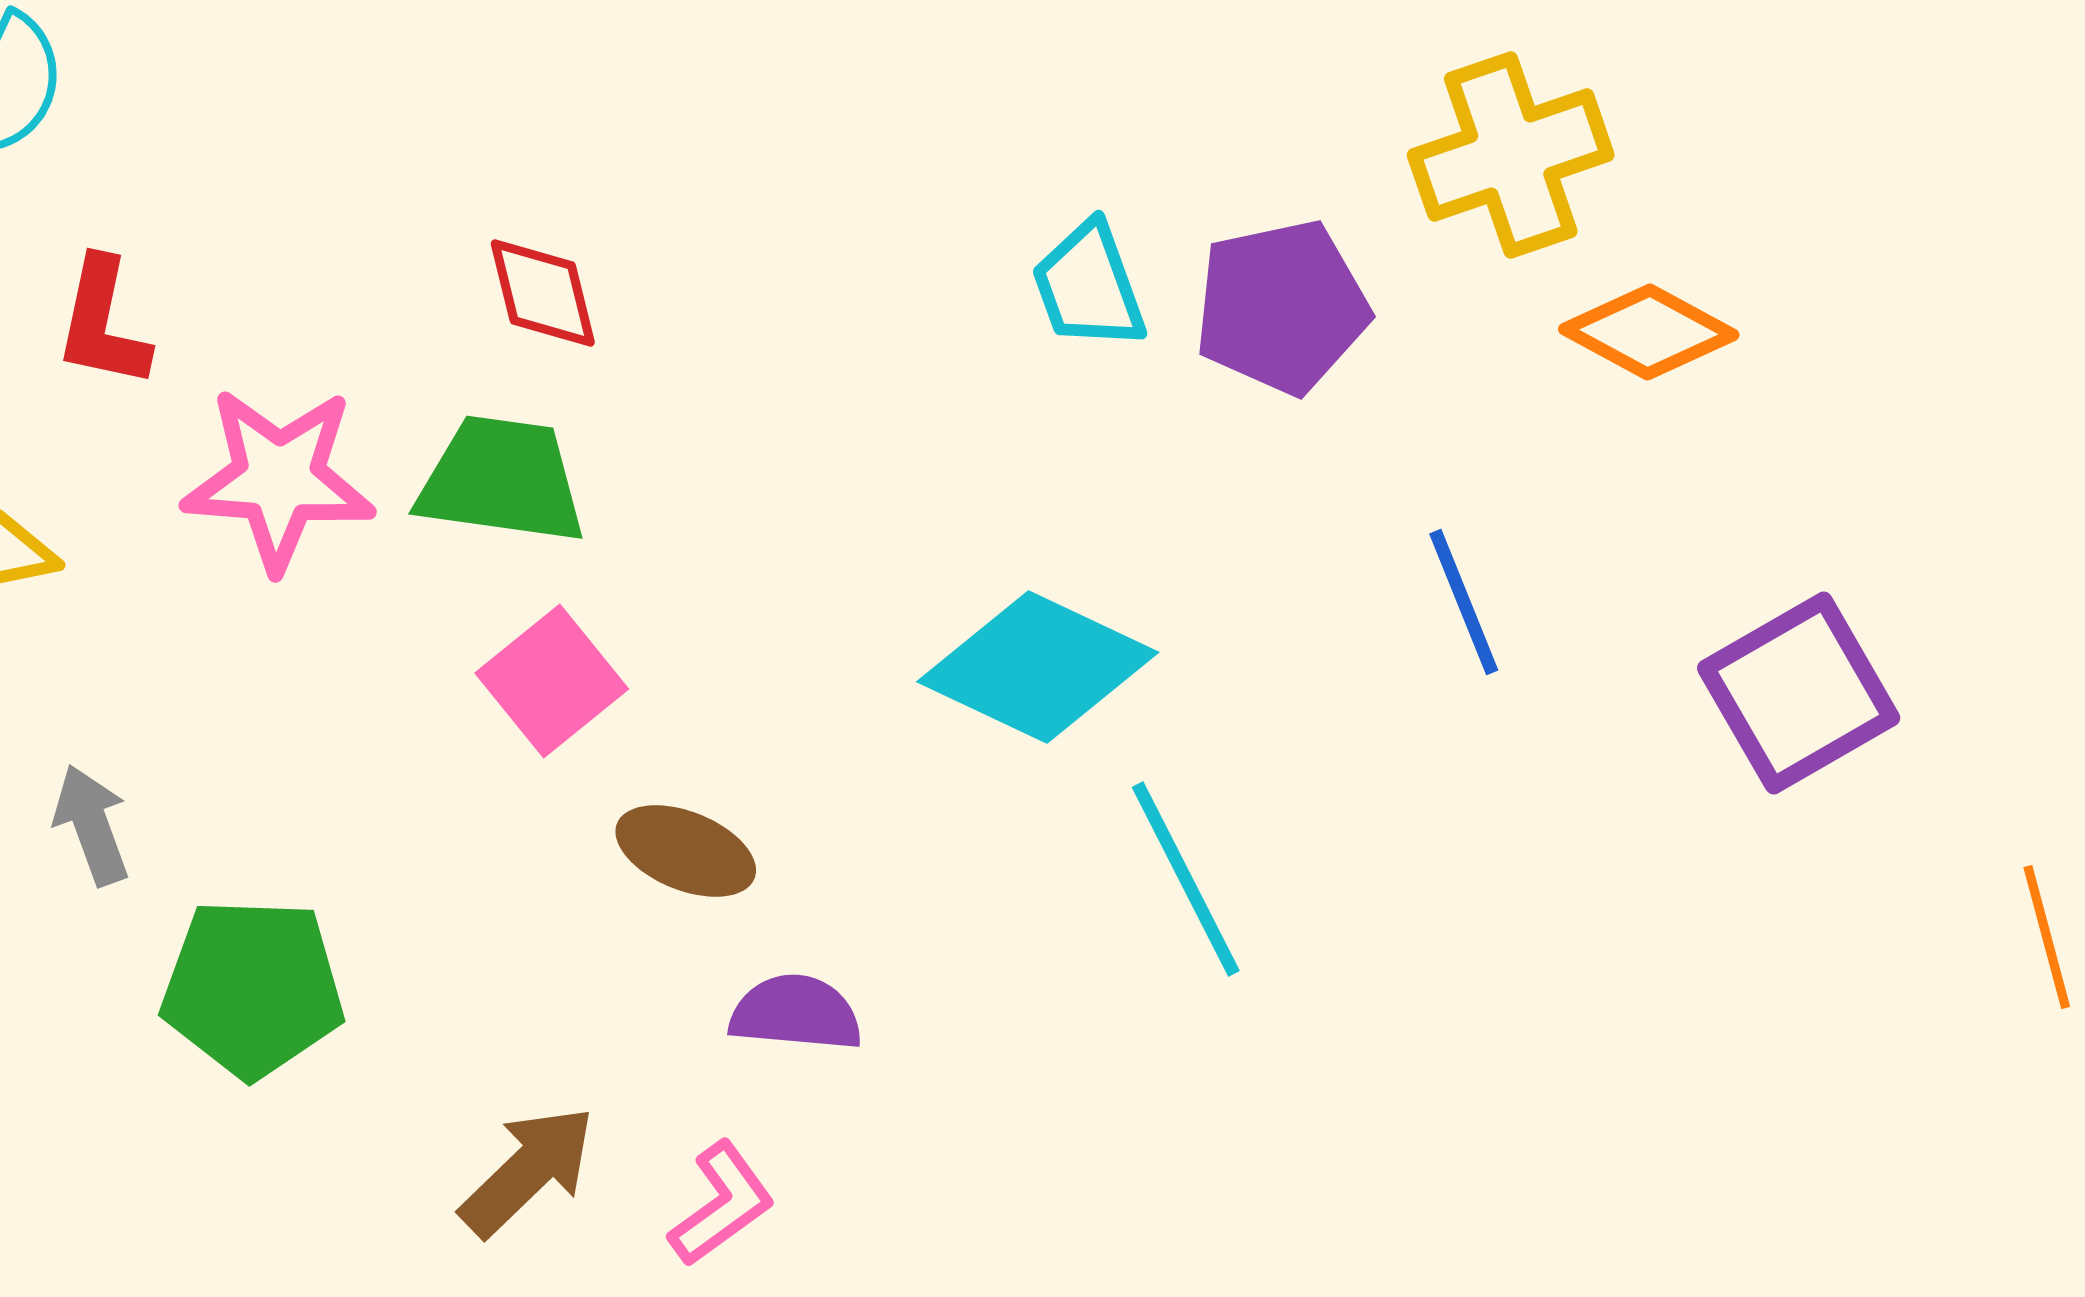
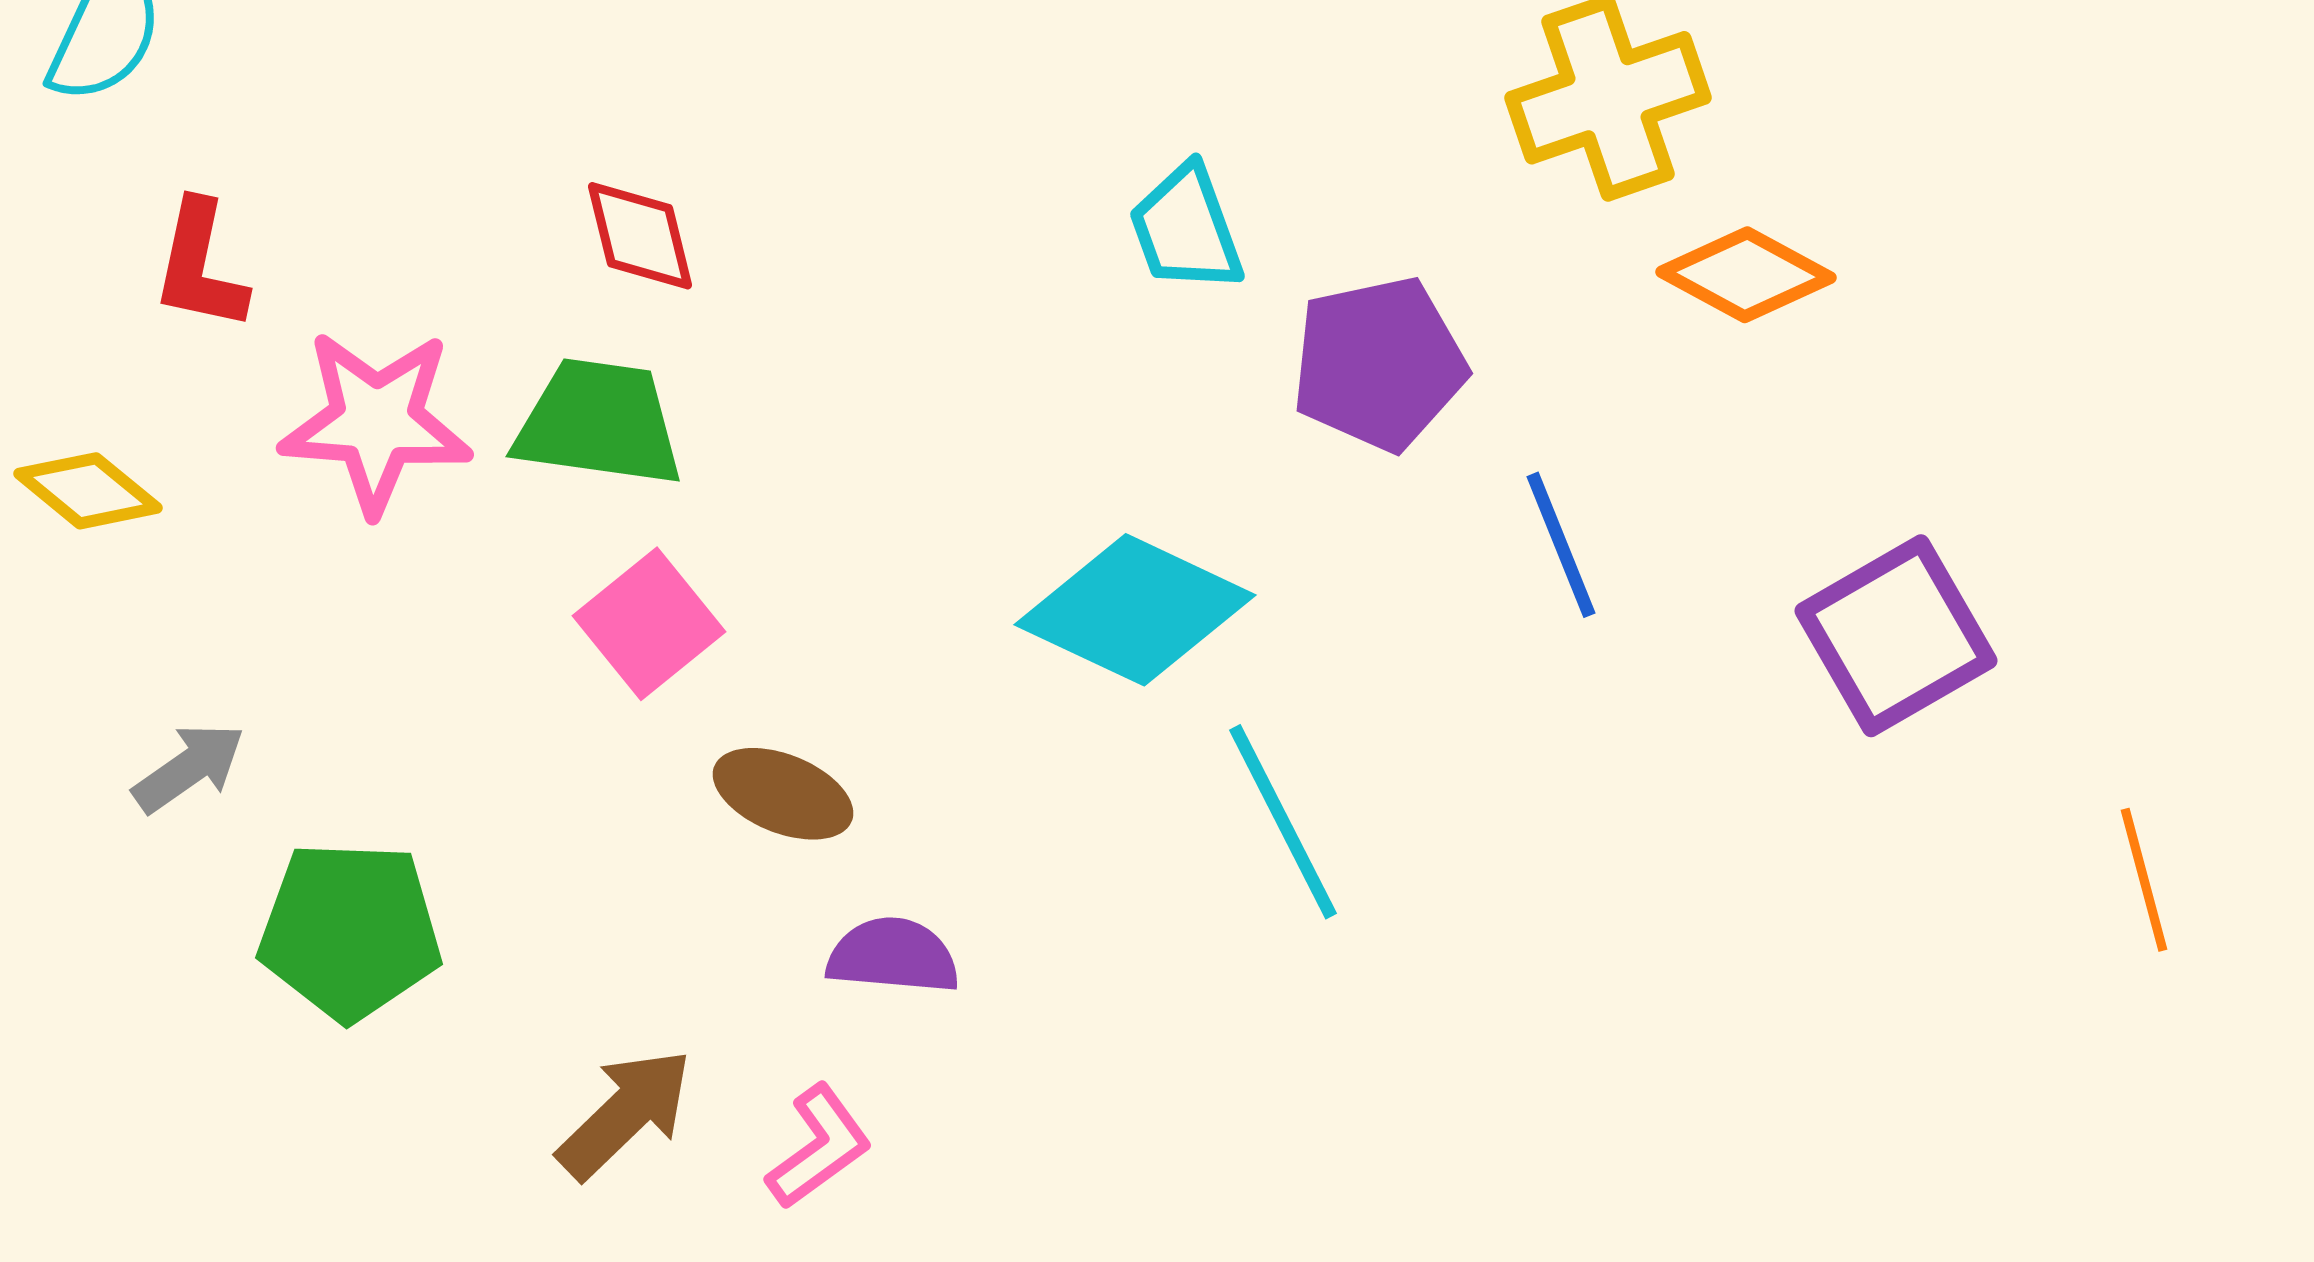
purple pentagon: (1282, 307) -> (1379, 364), moved
gray arrow: (92, 825) -> (189, 768), turned 75

